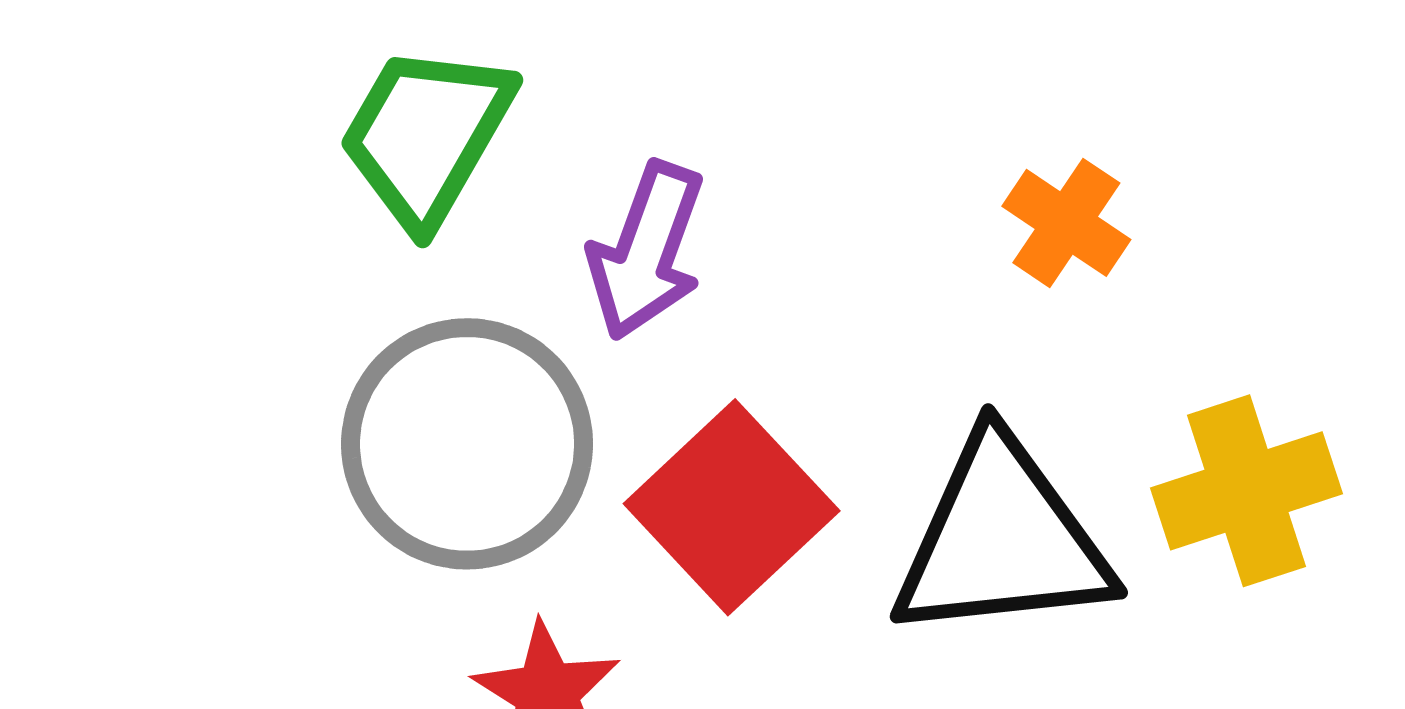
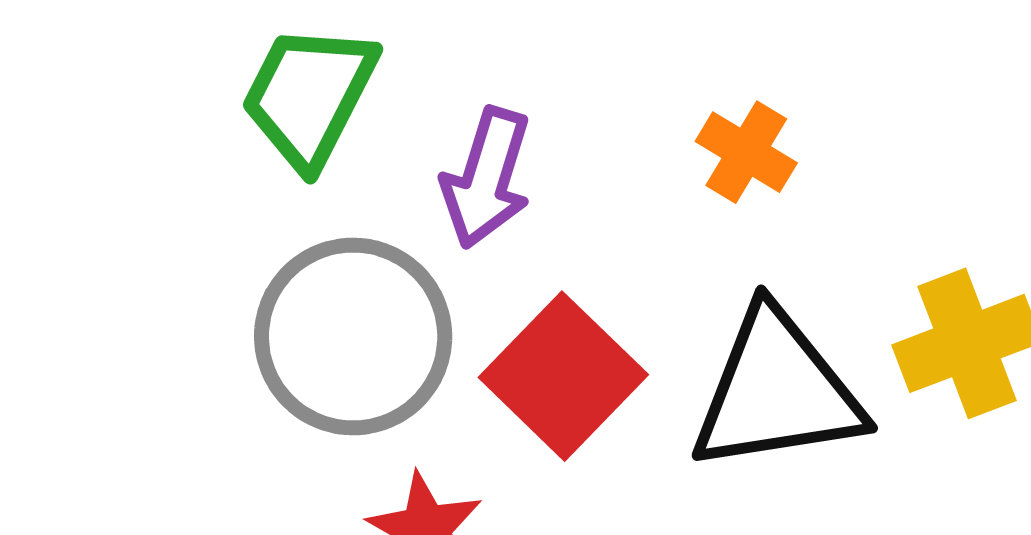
orange cross: (1066, 223) -> (746, 152), moved

